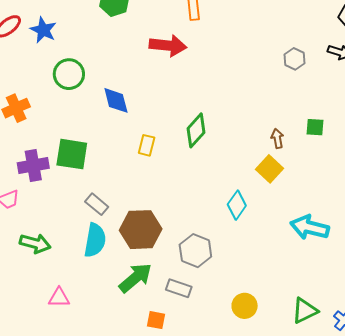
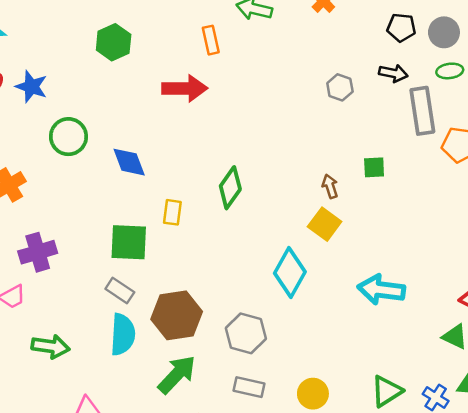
green square: (72, 154) -> (129, 242), moved
cyan diamond: (237, 205) -> (290, 272), size x1.4
gray rectangle: (179, 288) -> (249, 387), moved

